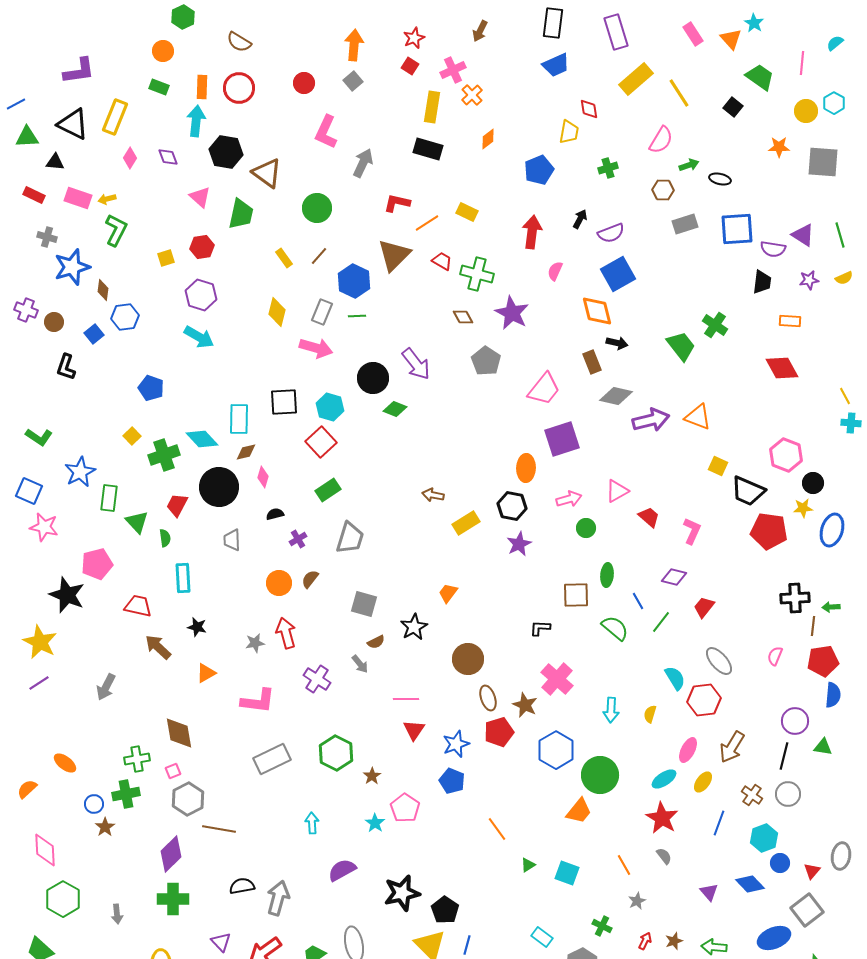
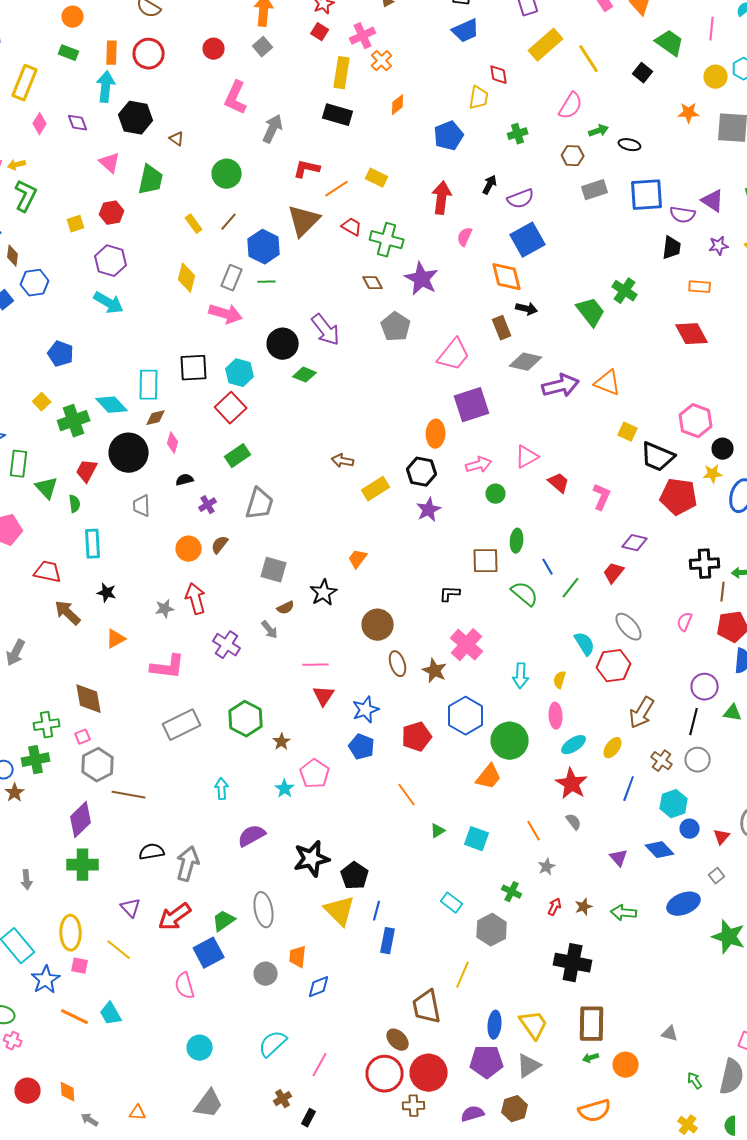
brown triangle: (267, 173) -> (177, 139), size x0.5
purple diamond: (674, 577) -> (635, 543), moved
red pentagon: (499, 732) -> (417, 737), moved
pink ellipse: (688, 750) -> (556, 716), moved, turned -30
gray square: (807, 910) -> (717, 876), size x0.5

